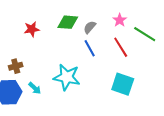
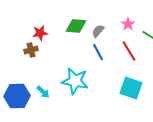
brown cross: (16, 66) -> (31, 50), moved

